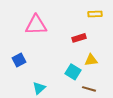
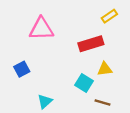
yellow rectangle: (95, 14) -> (109, 16), turned -32
red rectangle: (79, 38) -> (91, 44), size x1.5

